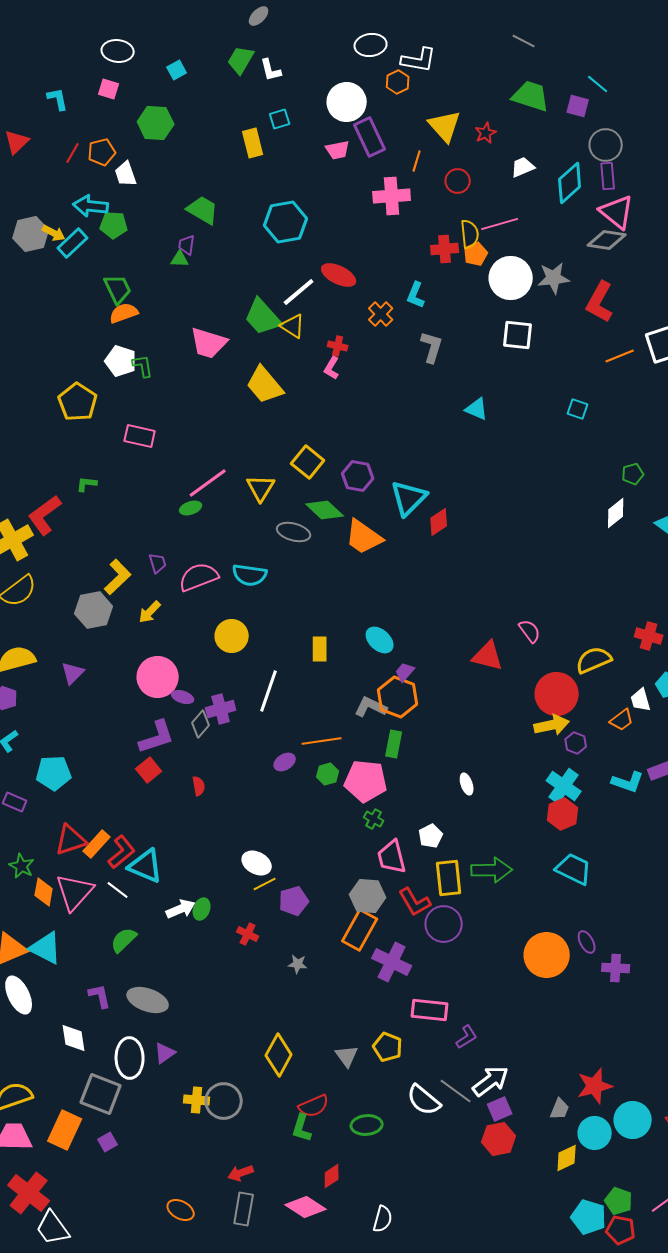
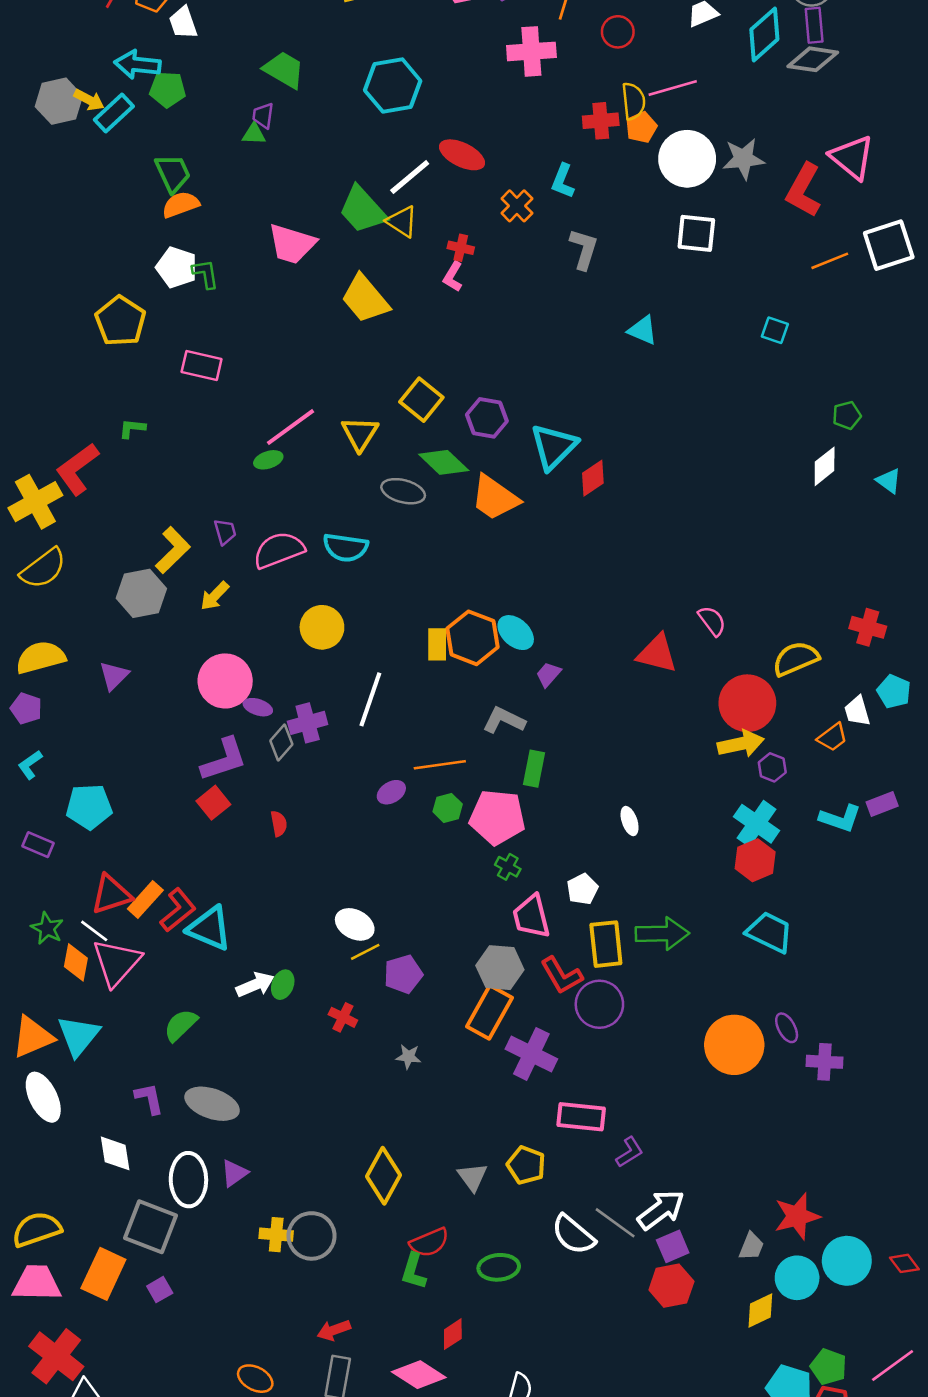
pink triangle: (617, 212) -> (852, 157), moved
gray diamond: (607, 240) -> (813, 59), moved
orange hexagon: (398, 697) -> (472, 638), moved
white line: (118, 890) -> (94, 931), moved
cyan triangle: (46, 948) -> (79, 1036), turned 42

